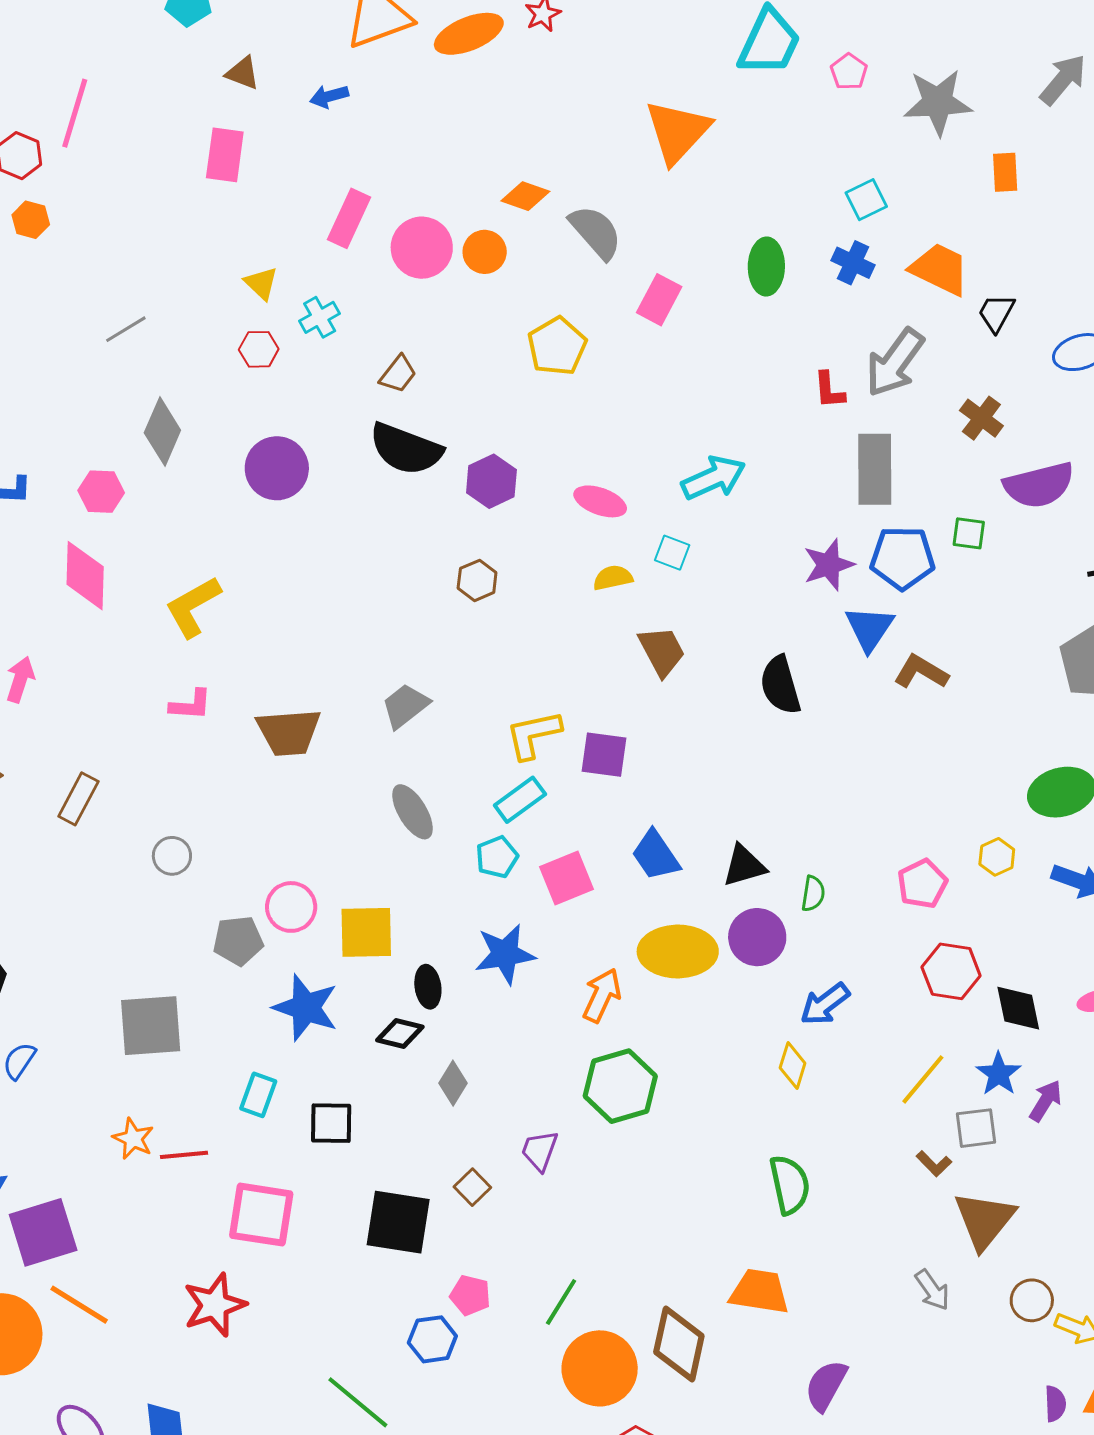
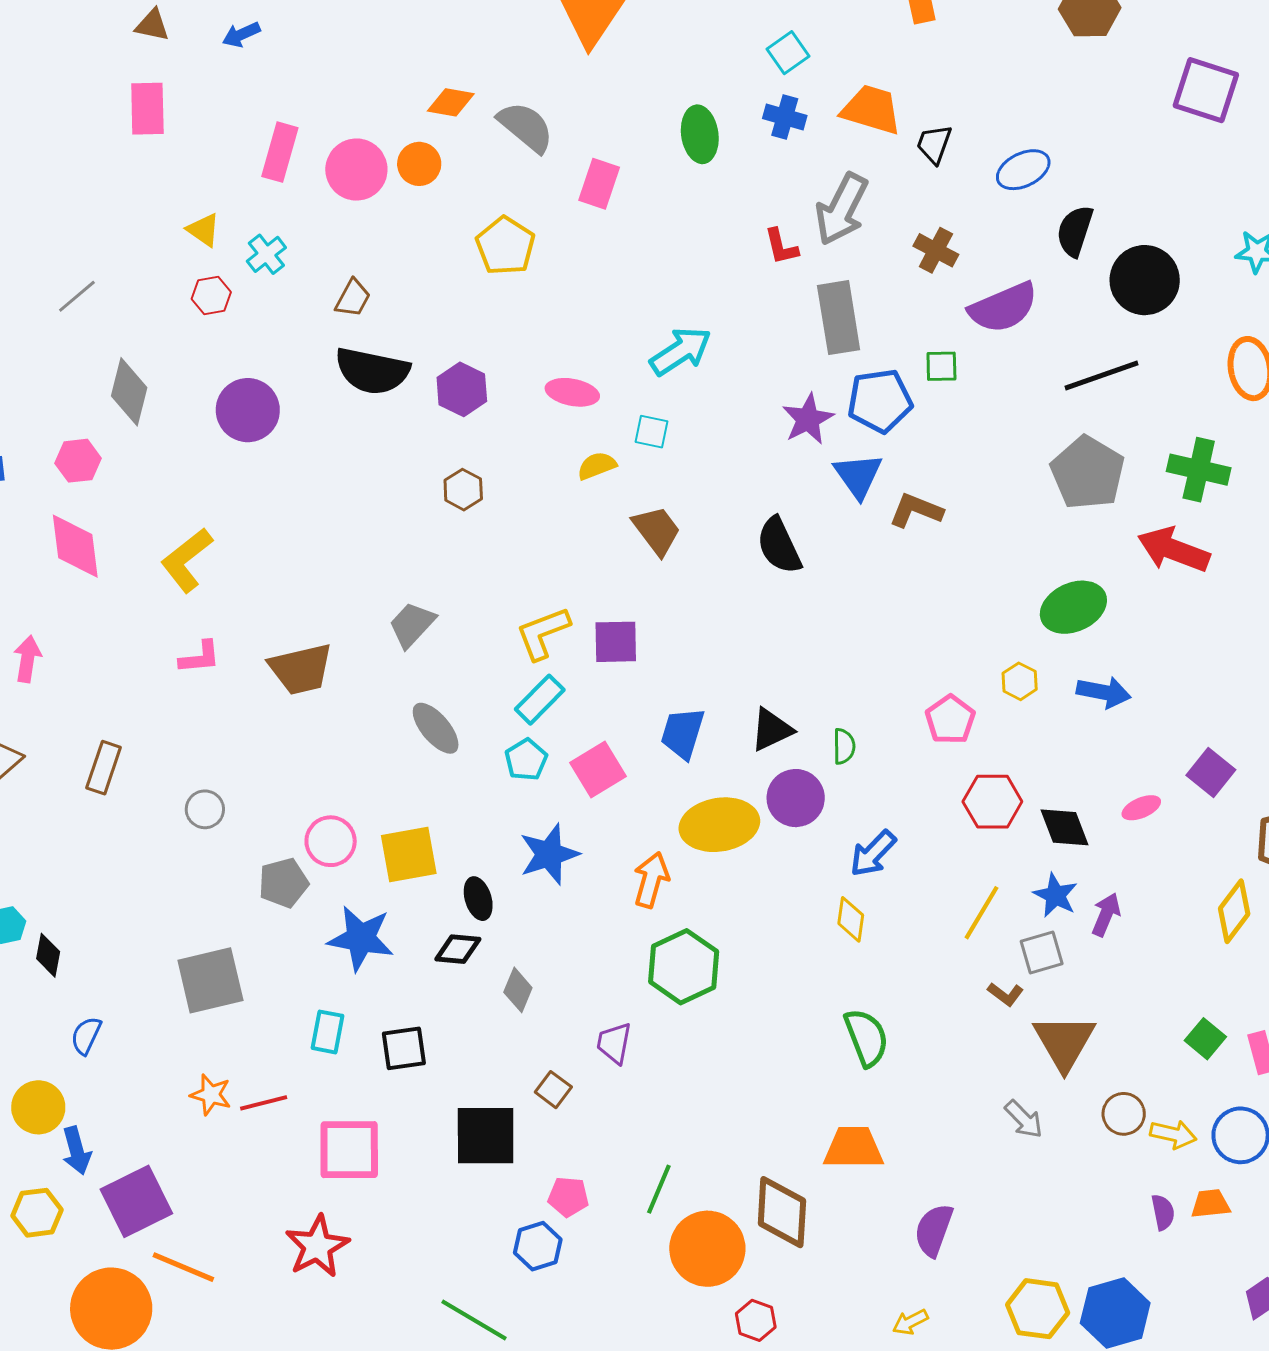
blue trapezoid: (656, 855) -> (683, 733), turned 60

